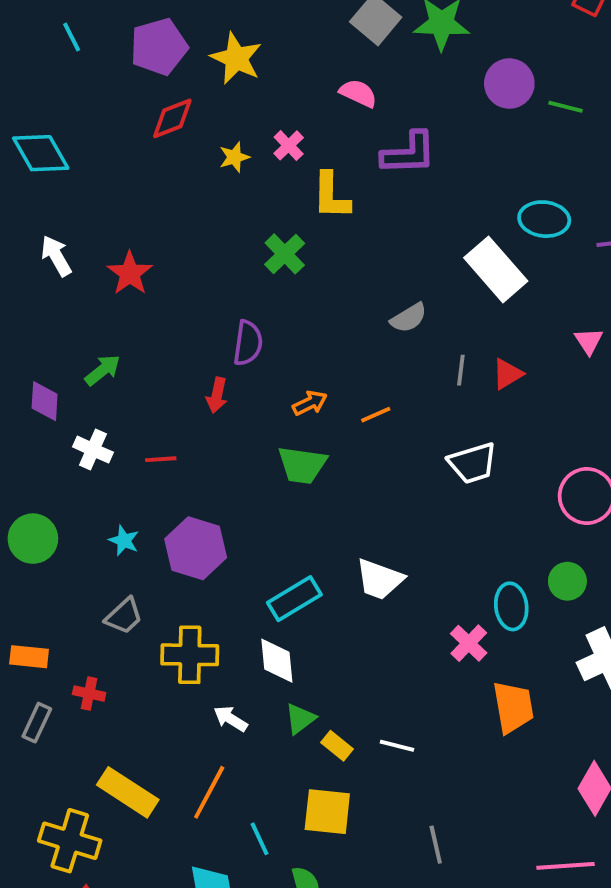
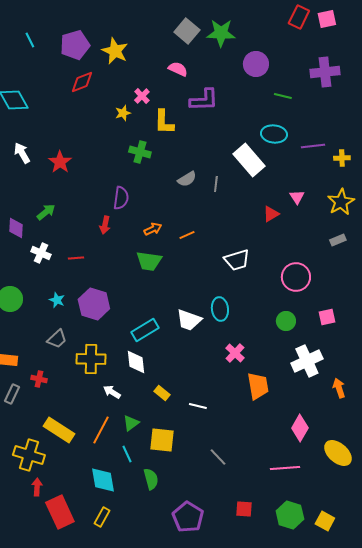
green line: (565, 107) -> (283, 96), moved
yellow star: (234, 157) -> (123, 113), moved
green cross: (285, 254) -> (140, 152), turned -30
gray semicircle: (409, 318) -> (187, 179), moved
gray line: (461, 370) -> (216, 184), moved
red triangle: (507, 374) -> (271, 214), moved
cyan ellipse: (511, 606) -> (220, 309), moved
green triangle: (300, 719) -> (131, 423), moved
yellow rectangle: (337, 746) -> (162, 393), moved
gray line: (436, 845) -> (218, 457), turned -30

